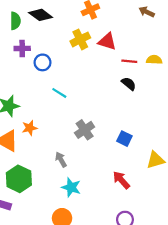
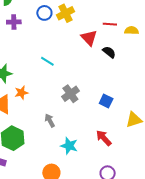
red triangle: (107, 41) -> (89, 38), moved, turned 30
red line: (129, 61) -> (110, 24), moved
blue circle: (42, 62) -> (44, 13), moved
cyan star: (71, 187) -> (69, 146), moved

